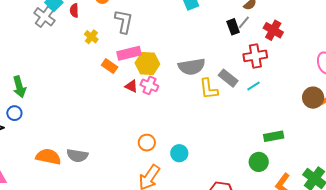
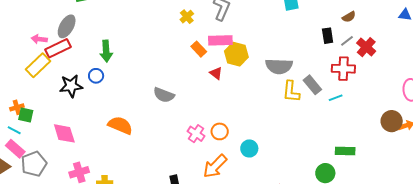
gray line: (244, 22) -> (347, 41), moved
pink cross: (149, 85) -> (196, 134), moved
gray semicircle: (77, 155) -> (164, 95), moved

